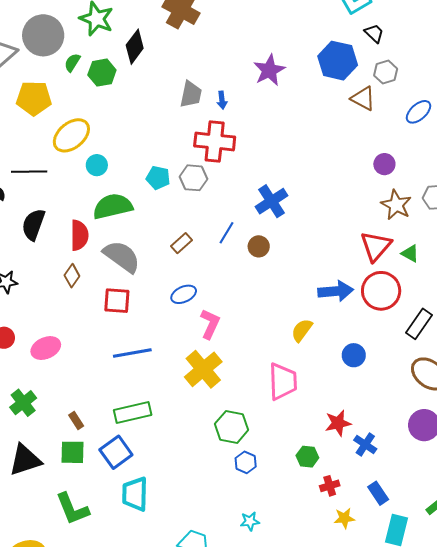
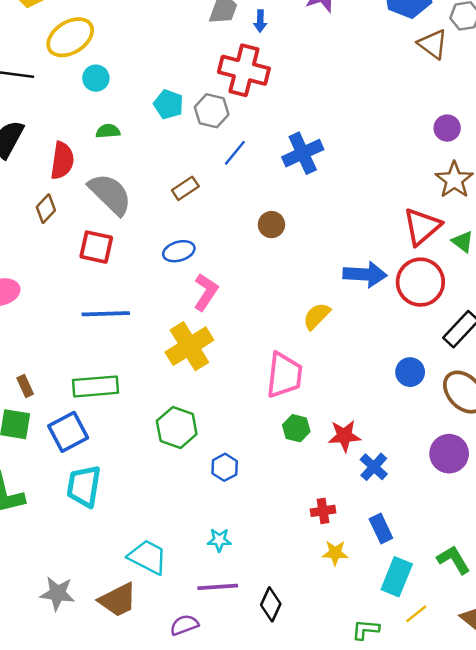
green semicircle: (113, 206) -> (108, 131), size x0.5
blue line: (226, 233) -> (235, 153), moved
brown circle: (259, 246) -> (271, 225), moved
blue circle: (354, 355) -> (410, 372), moved
green hexagon: (232, 427) -> (177, 428), moved
green hexagon: (307, 457) -> (296, 428), moved

